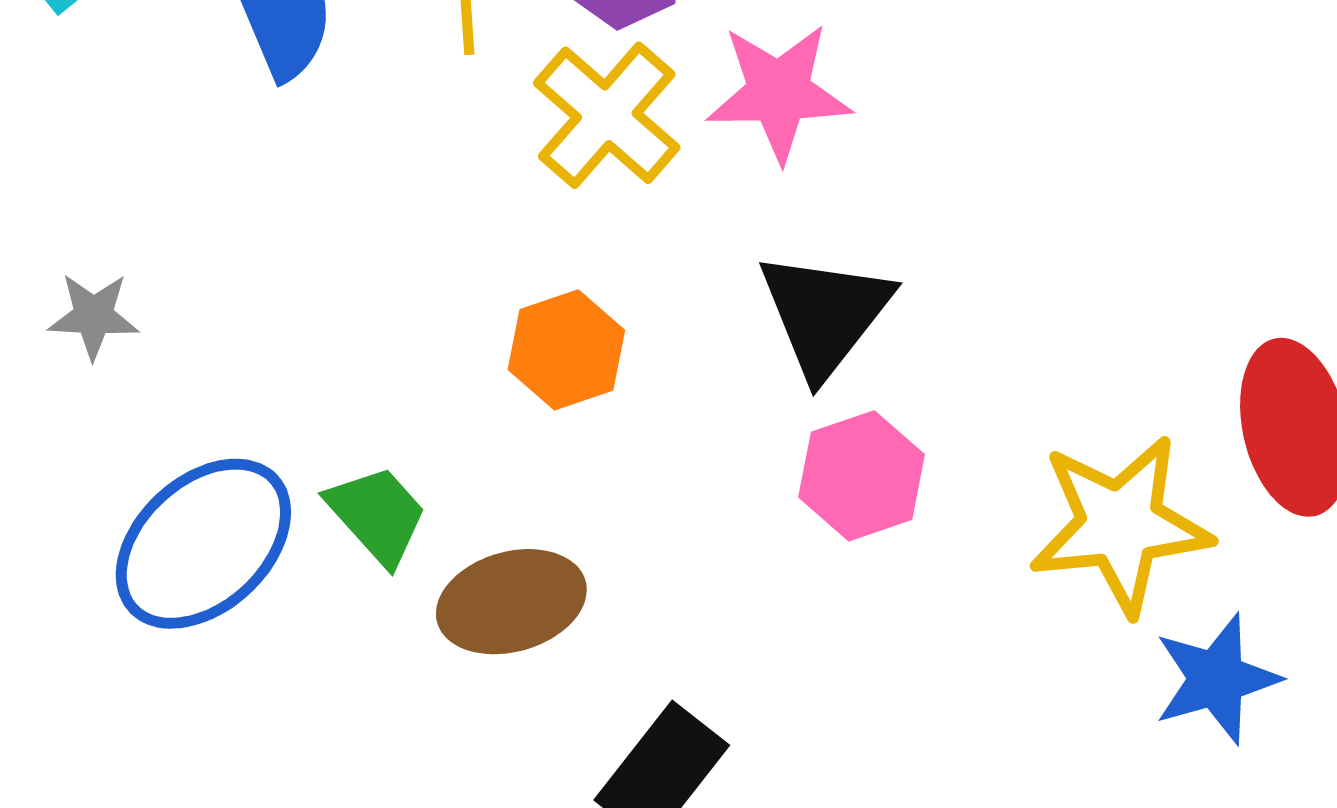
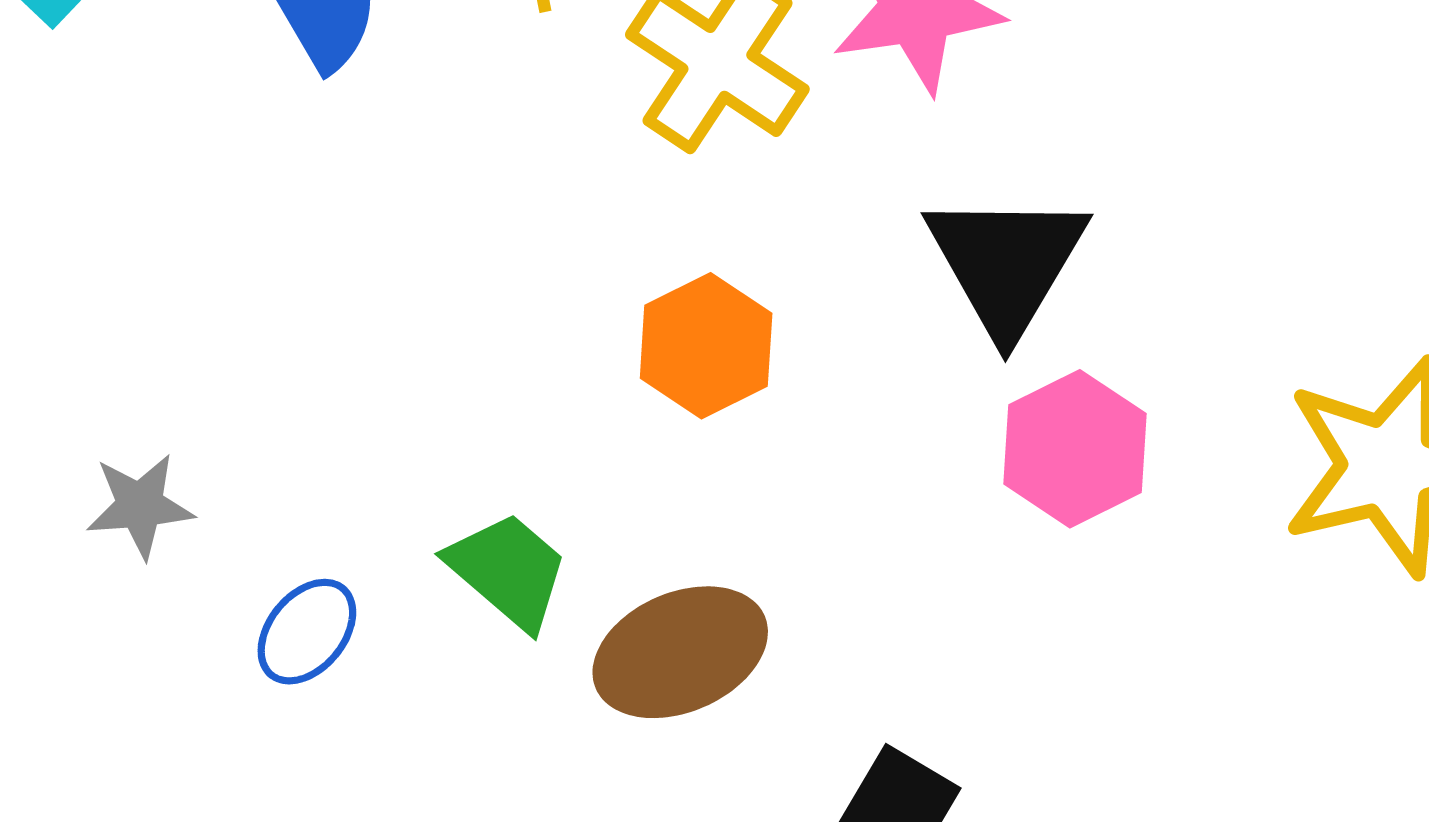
gray star: (93, 316) -> (140, 506), moved
blue ellipse: (203, 544) -> (307, 632), size x0.5

